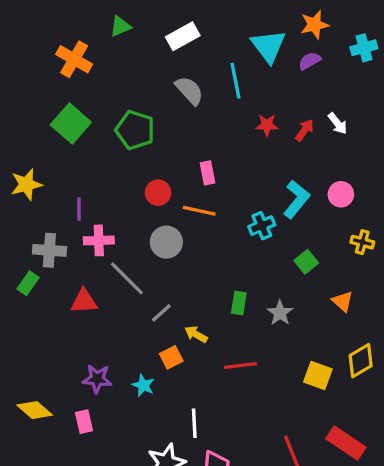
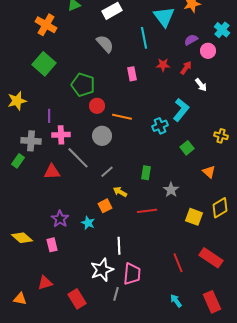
cyan cross: (364, 48) -> (222, 30), moved, turned -35
purple semicircle: (310, 61) -> (191, 40), moved
gray semicircle: (189, 91) -> (105, 44), moved
white arrow: (338, 124) -> (201, 85), moved
green pentagon: (135, 130) -> (83, 85), moved
pink rectangle: (207, 173) -> (132, 74), moved
pink circle: (341, 194) -> (208, 51), moved
gray line: (161, 313) -> (107, 172), moved
gray star: (280, 313) -> (171, 190), moved
purple star: (97, 379) -> (60, 219), turned 30

